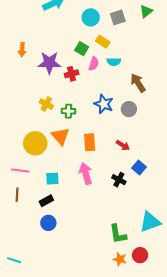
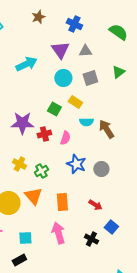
pink semicircle: (94, 64) -> (65, 138), moved
brown arrow: (138, 83) -> (106, 129), moved
green cross: (68, 111) -> (41, 171), turned -32

